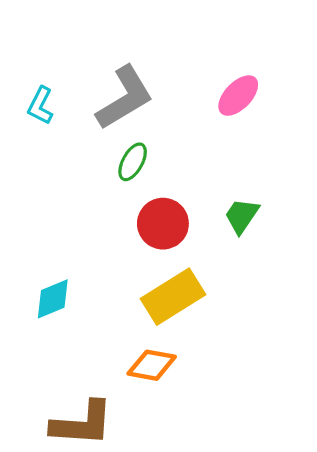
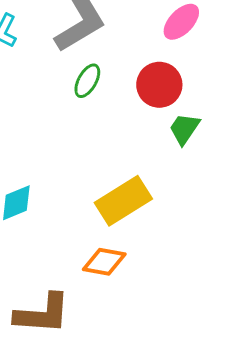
red circle: (163, 224) -> (159, 85), moved

